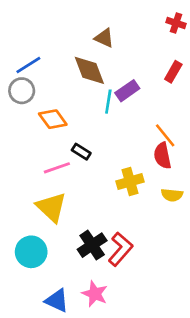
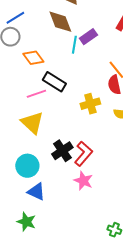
black rectangle: (81, 152) -> (54, 82), size x1.6
cyan circle: (31, 252) -> (27, 166), moved
pink star: (95, 294) -> (83, 181), moved

